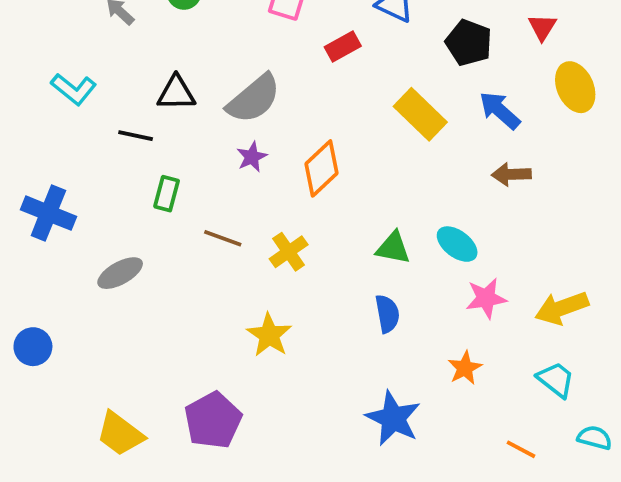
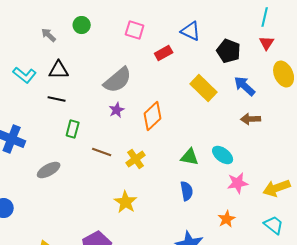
black triangle: (176, 93) -> (59, 70), moved

